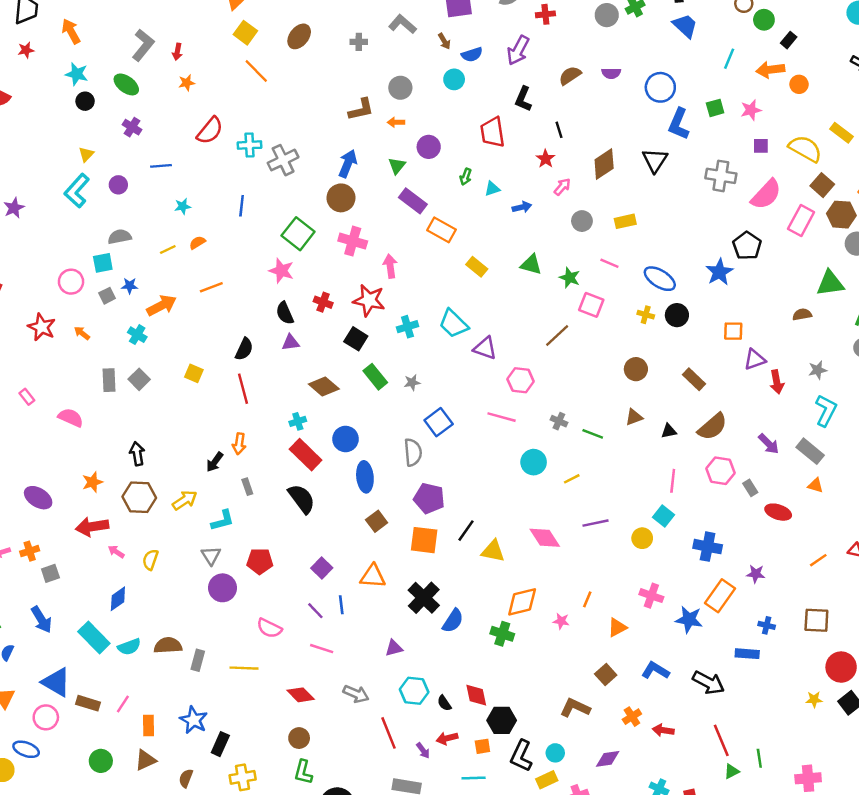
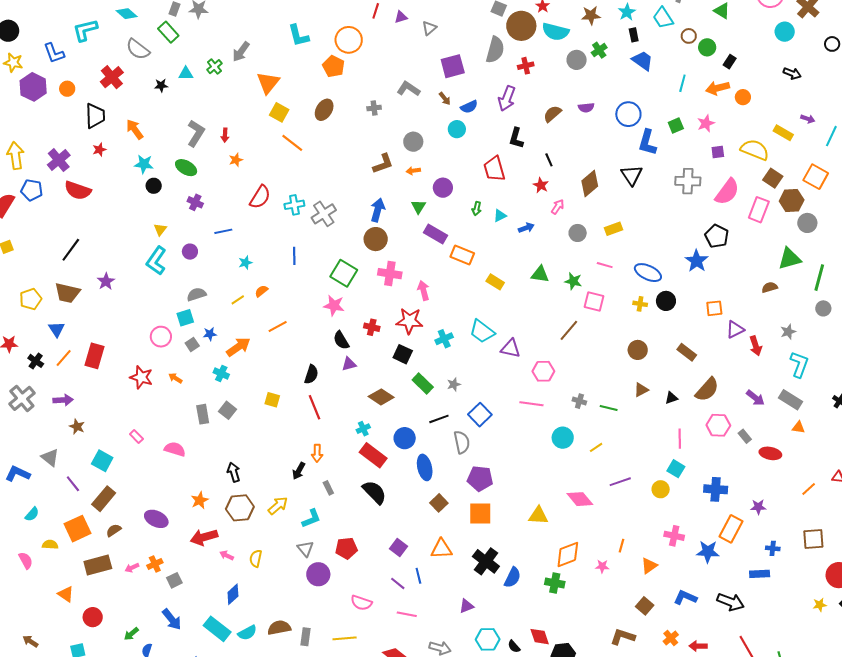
black line: (466, 531) -> (439, 419), moved, turned 42

